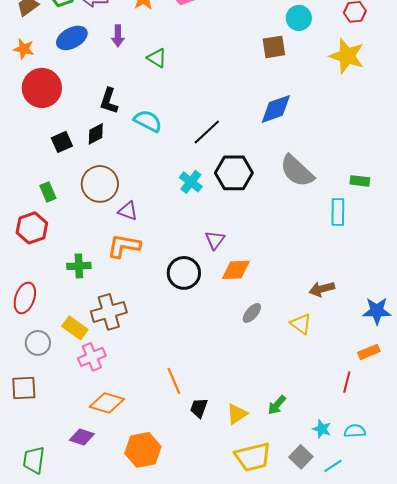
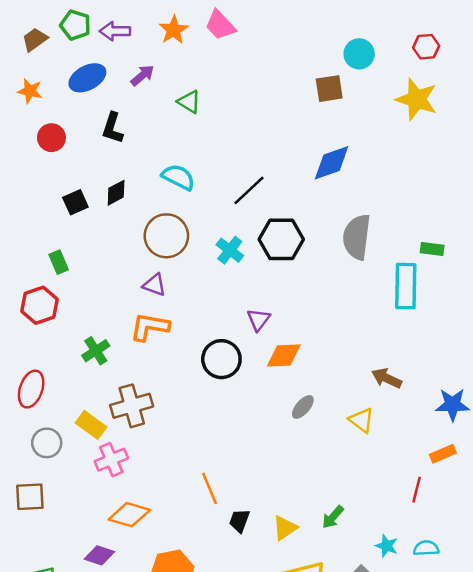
purple arrow: (118, 36) -> (142, 75), turned -130
red circle: (42, 88) -> (51, 138), size x0.6
black L-shape: (109, 101) -> (113, 128), moved
gray semicircle: (297, 171) -> (357, 237), turned 54
brown circle: (100, 184) -> (166, 236), moved
cyan rectangle: (338, 212) -> (406, 286), size x1.4
green cross: (79, 266) -> (96, 351), turned -30
brown arrow: (322, 289) -> (387, 378), turned 40

